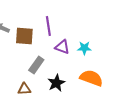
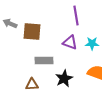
purple line: (48, 26) -> (76, 15), moved
gray rectangle: (36, 65) -> (44, 60), turned 54

